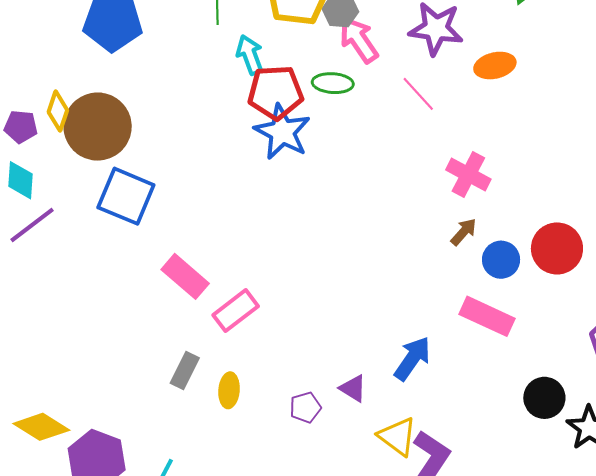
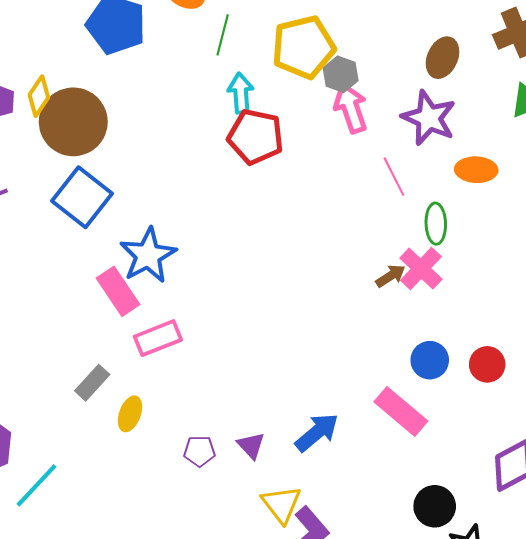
green ellipse: (333, 83) -> (436, 224), moved, turned 69
blue star: (282, 132) -> (148, 255), moved
brown arrow: (464, 232) -> (391, 276), moved
red circle: (557, 248) -> (487, 364), size x0.7

